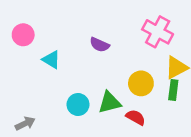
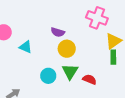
yellow circle: (141, 83) -> (67, 49), moved
green triangle: (110, 103) -> (70, 72), turned -36

